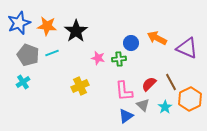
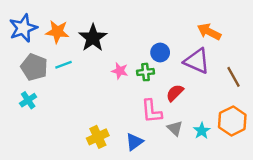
orange arrow: (157, 38) -> (209, 32), moved
purple triangle: (187, 48) -> (197, 61), moved
brown line: (171, 82) -> (234, 77), moved
red semicircle: (149, 84) -> (175, 93), moved
yellow cross: (80, 86) -> (98, 137), moved
blue triangle: (126, 116) -> (134, 142), moved

